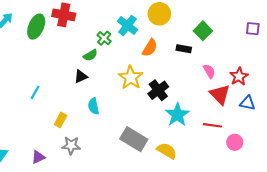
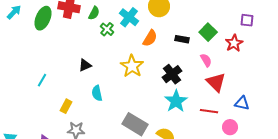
green square: (203, 31) -> (208, 32), moved
green semicircle: (90, 55) -> (94, 13), moved, turned -32
red star: (239, 76) -> (234, 43), moved
black cross: (158, 90) -> (172, 74), moved
blue triangle: (247, 103) -> (242, 103), moved

